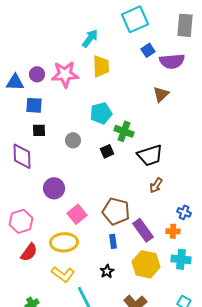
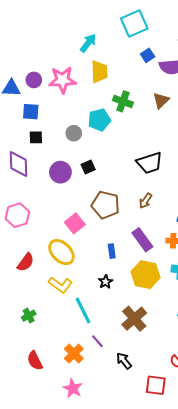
green cross: (124, 131) -> (123, 101), moved
gray circle: (73, 140) -> (74, 133), moved
black square: (107, 151) -> (88, 167), moved
brown arrow: (156, 185) -> (146, 201), moved
purple circle: (54, 188) -> (60, 172), moved
brown pentagon: (116, 211) -> (106, 205), moved
pink hexagon: (21, 221) -> (17, 215), moved
yellow ellipse: (64, 242) -> (61, 252), turned 48

